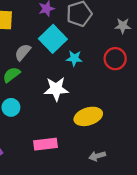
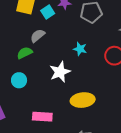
cyan square: (53, 39) -> (48, 12), moved, size x0.6
white star: (56, 89) -> (60, 72), turned -30

